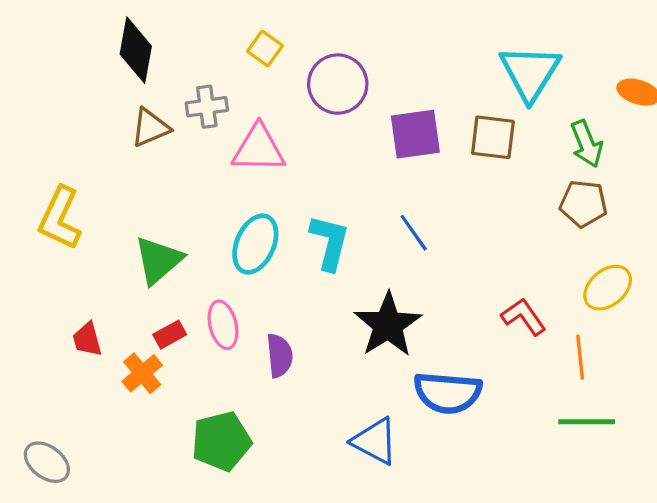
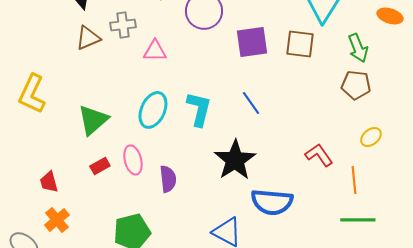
pink triangle: (259, 149) -> (155, 51), size x0.7
yellow ellipse: (608, 288) -> (371, 137), size x0.7
red trapezoid: (87, 339) -> (49, 182), moved
orange cross: (142, 373) -> (57, 220), moved

